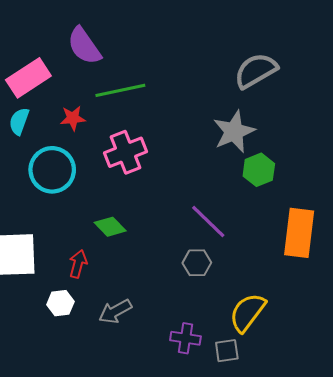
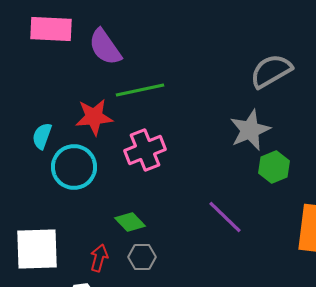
pink rectangle: (28, 78) -> (51, 29), moved, turned 36
red star: (73, 118) -> (94, 117), size x1.5
cyan semicircle: (19, 121) -> (42, 136), moved
gray hexagon: (197, 263) -> (142, 257), moved

